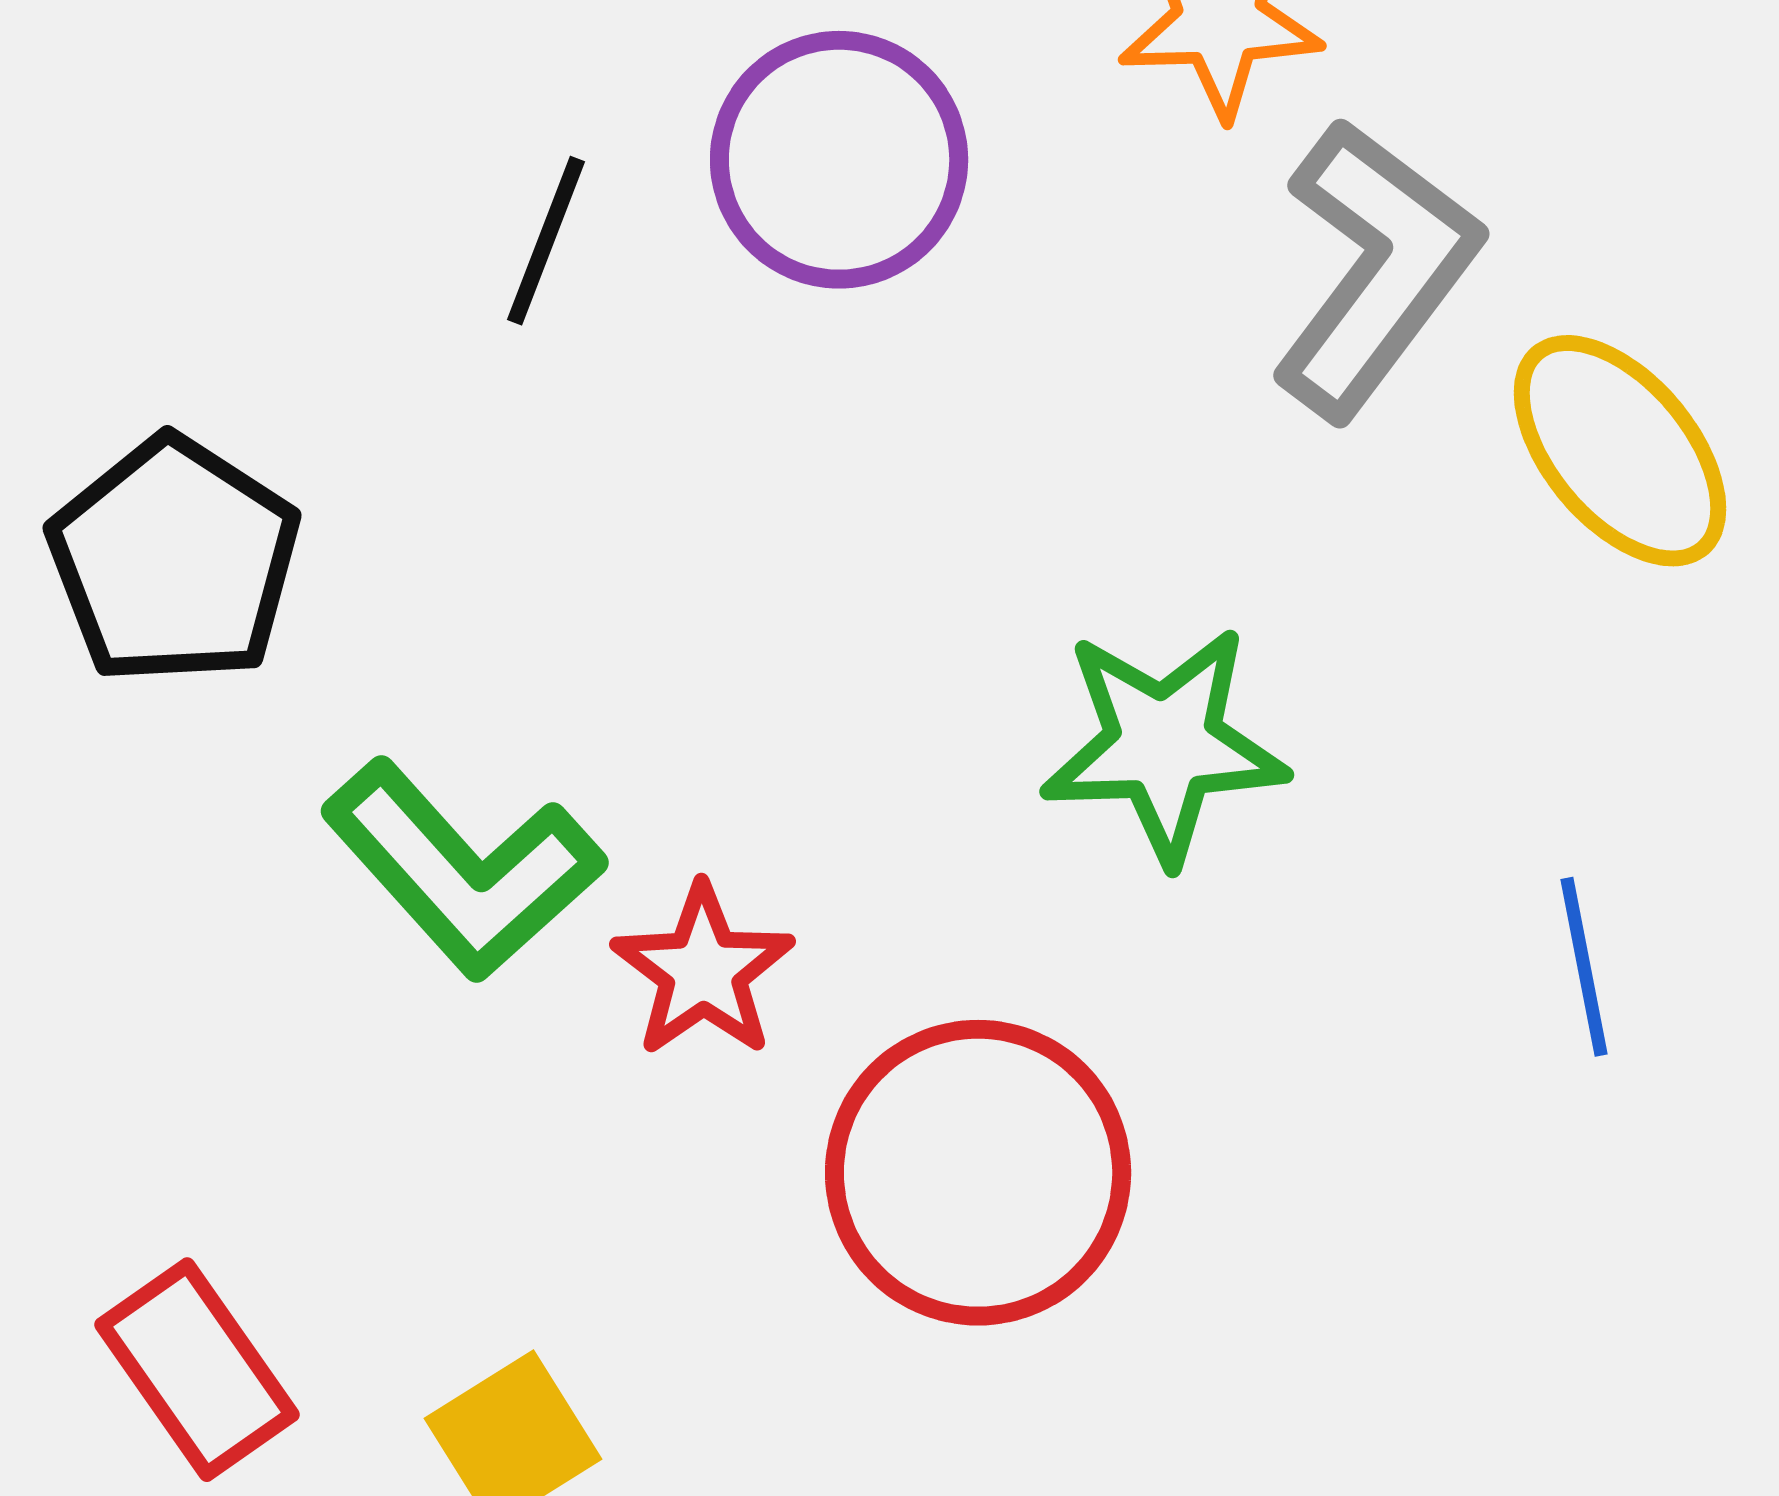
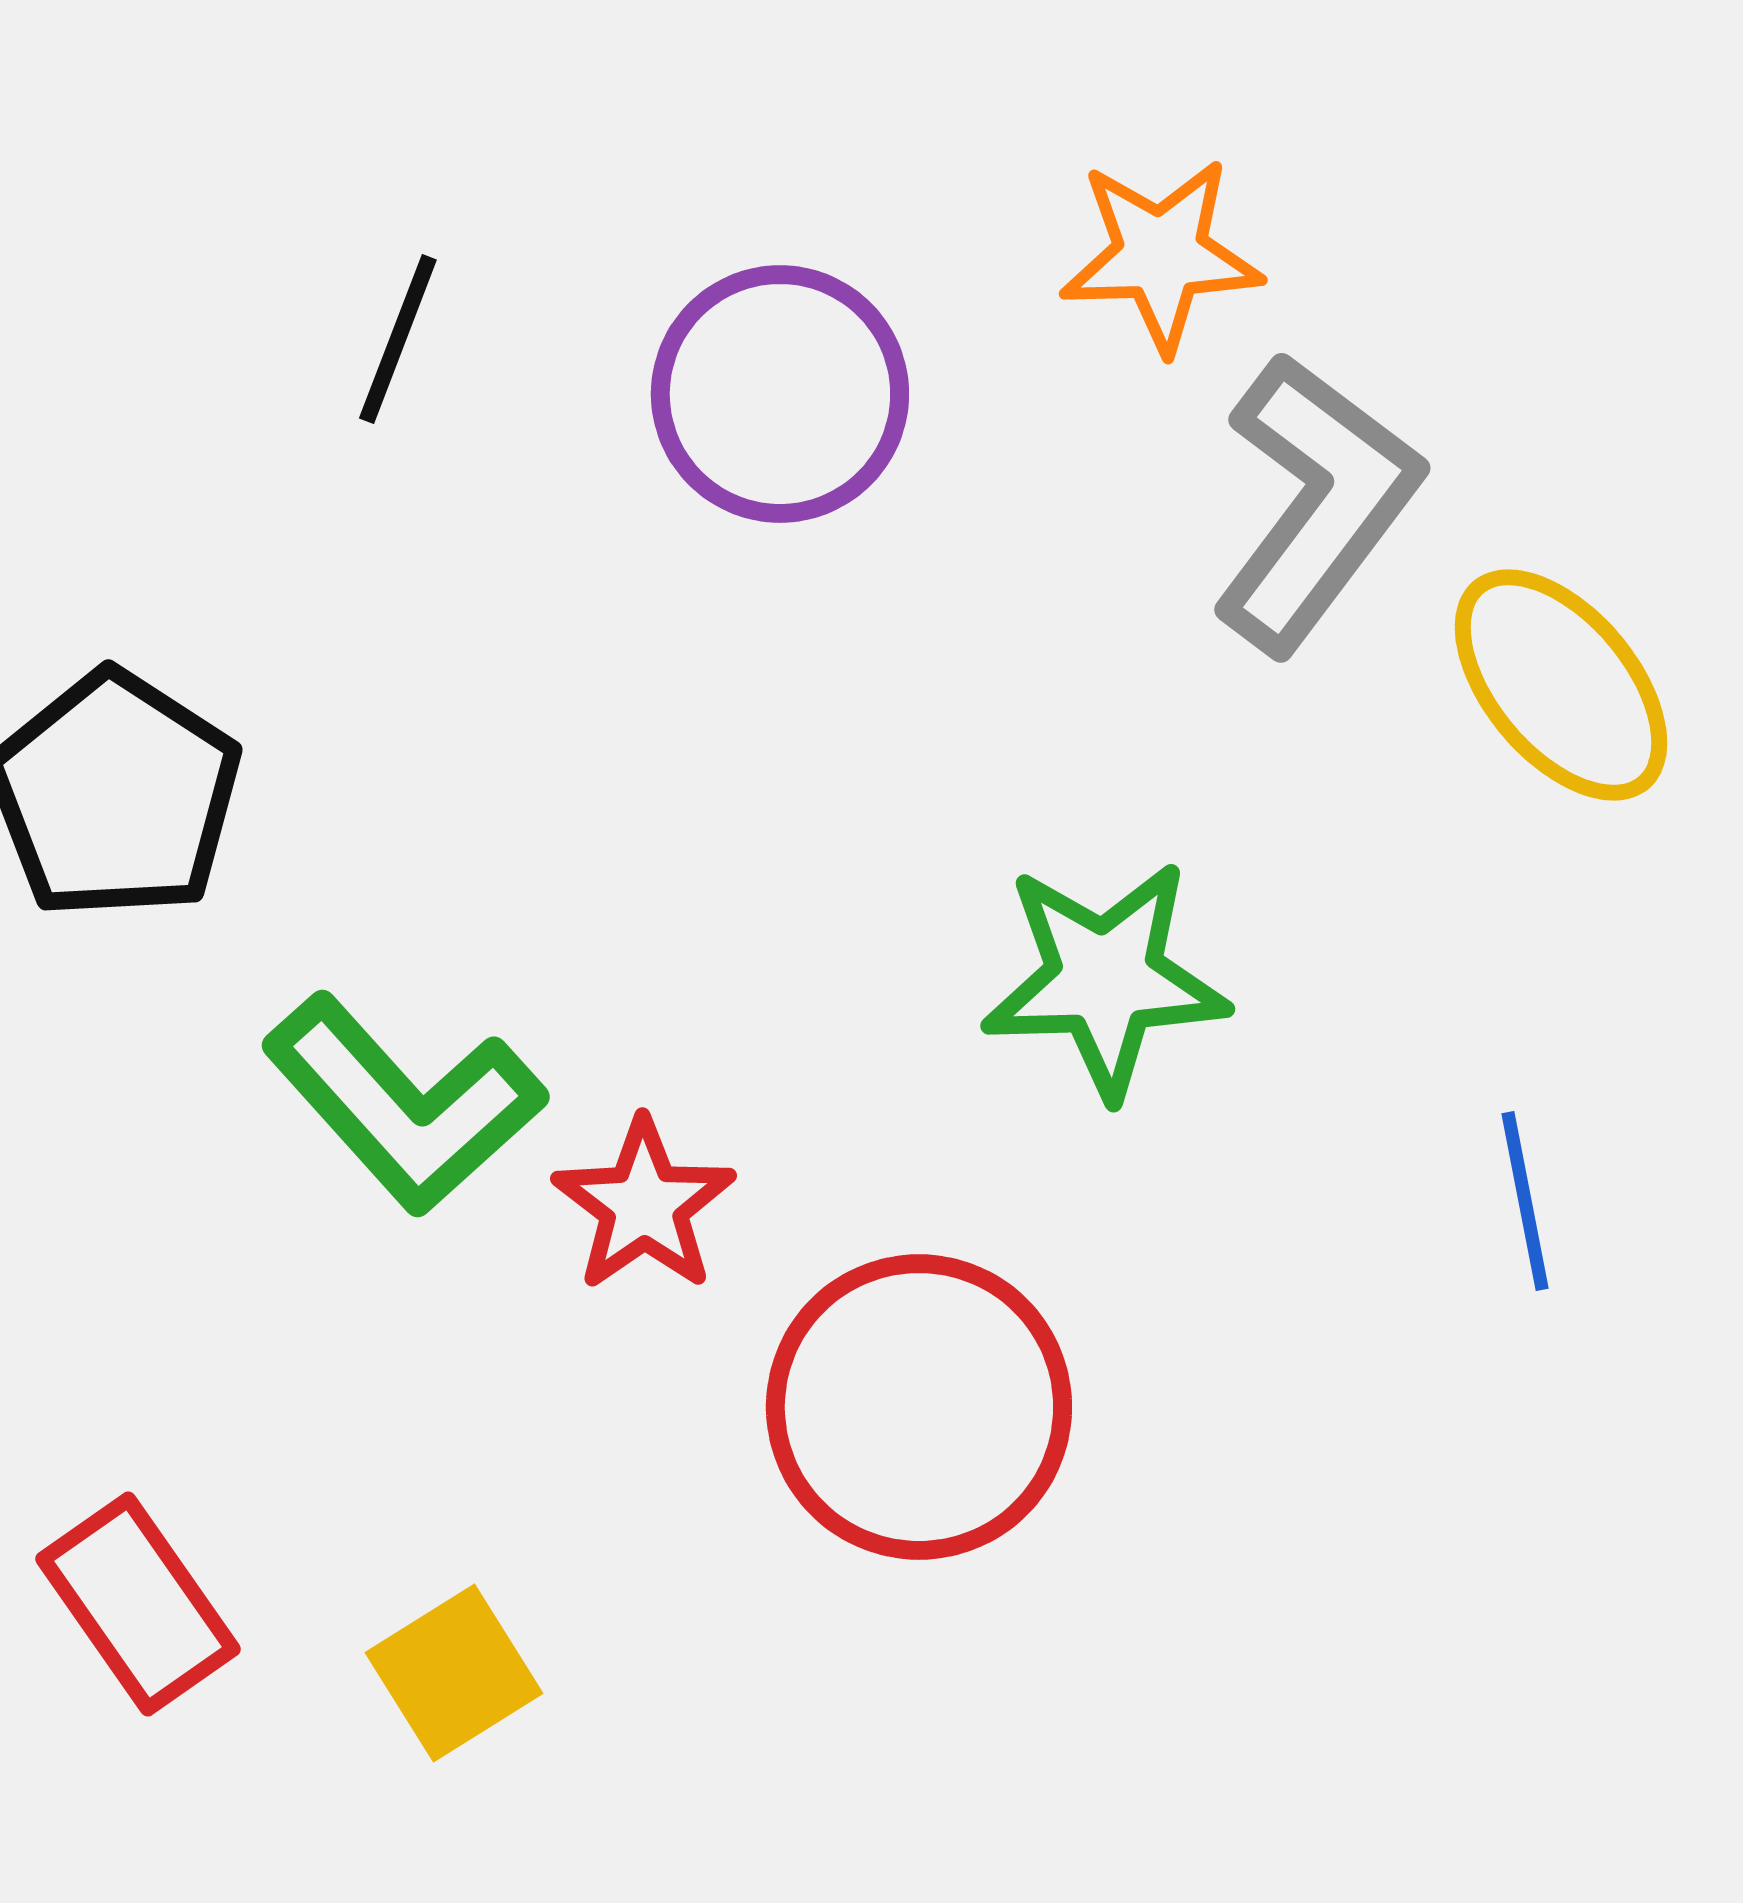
black line: (546, 241) -> (398, 339), moved

